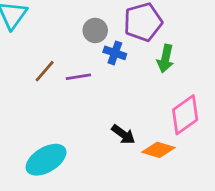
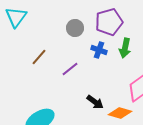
blue cross: (115, 53) -> (99, 50), moved
purple line: (78, 77) -> (70, 69), moved, turned -30

